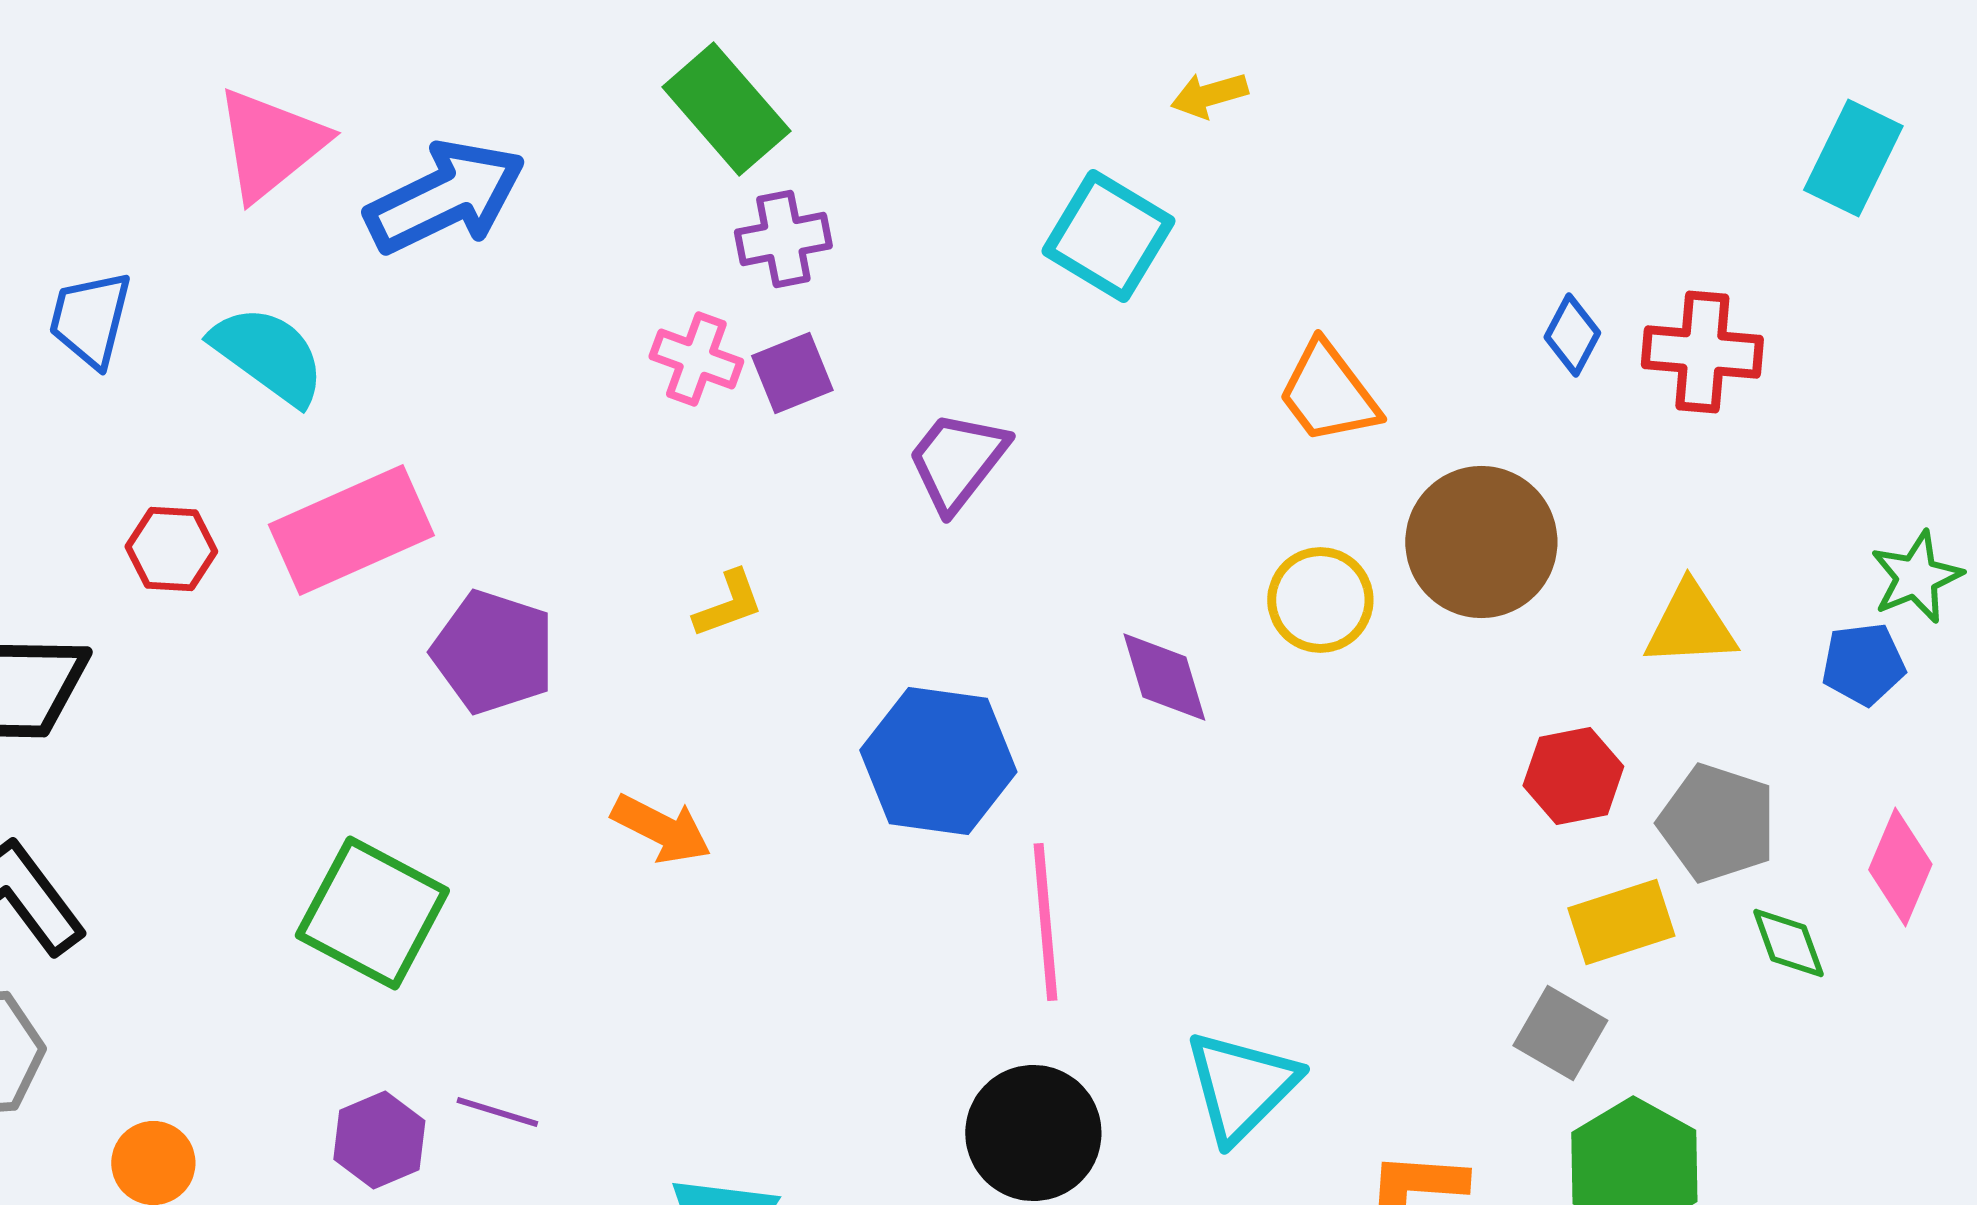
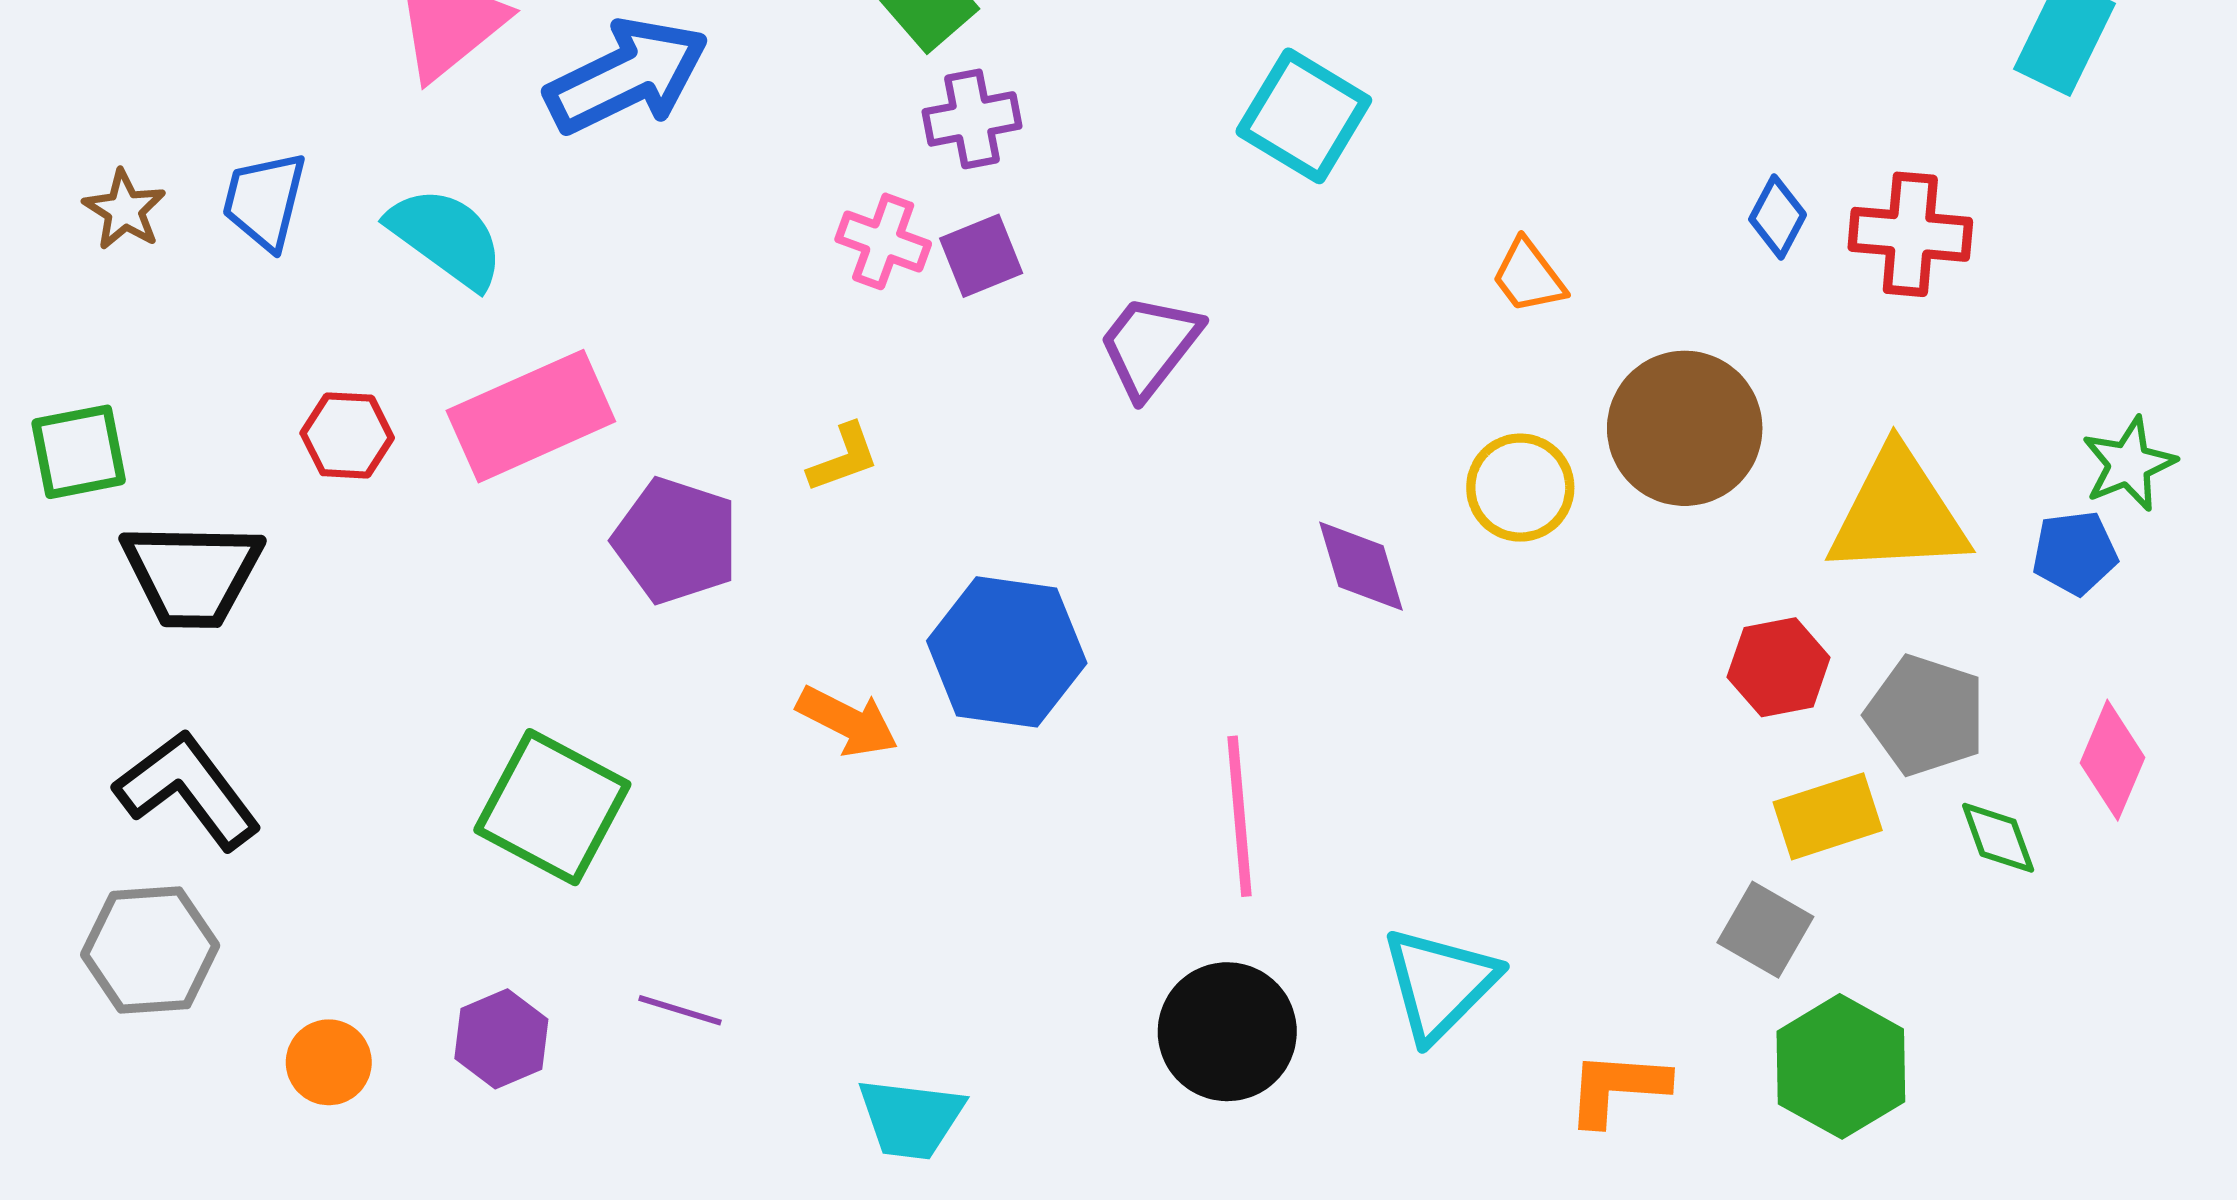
orange trapezoid: (1328, 393) -> (1528, 276), size x0.7
yellow L-shape: (728, 604) -> (843, 458), moved
yellow triangle: (1690, 625) -> (1898, 513), size x1.5
blue hexagon: (938, 761) -> (1007, 652), moved
purple hexagon: (379, 1140) -> (501, 1039), moved

